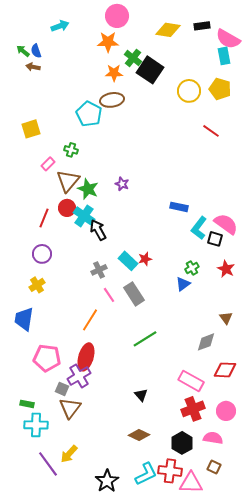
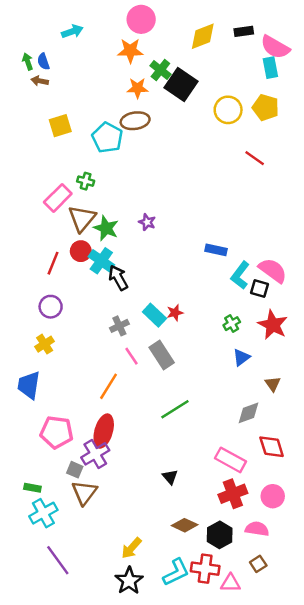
yellow diamond: (168, 30) -> (203, 36), turned -30
green arrow: (23, 51) -> (28, 62), turned 32
yellow square: (31, 129) -> (60, 126), moved
pink rectangle: (48, 164) -> (58, 198), size x1.6
red star: (226, 269) -> (273, 325), size x1.4
blue triangle: (183, 284) -> (241, 357), moved
red diamond: (225, 370) -> (272, 447), turned 70
cyan cross: (36, 425) -> (43, 513), turned -30
brown diamond: (139, 435) -> (185, 525), moved
yellow arrow: (69, 454) -> (131, 548), moved
brown square: (214, 467) -> (258, 564), turned 32
pink triangle: (191, 483) -> (230, 583), size x0.7

